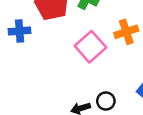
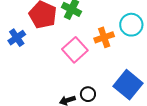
blue cross: (20, 31) -> (17, 38), turned -30

